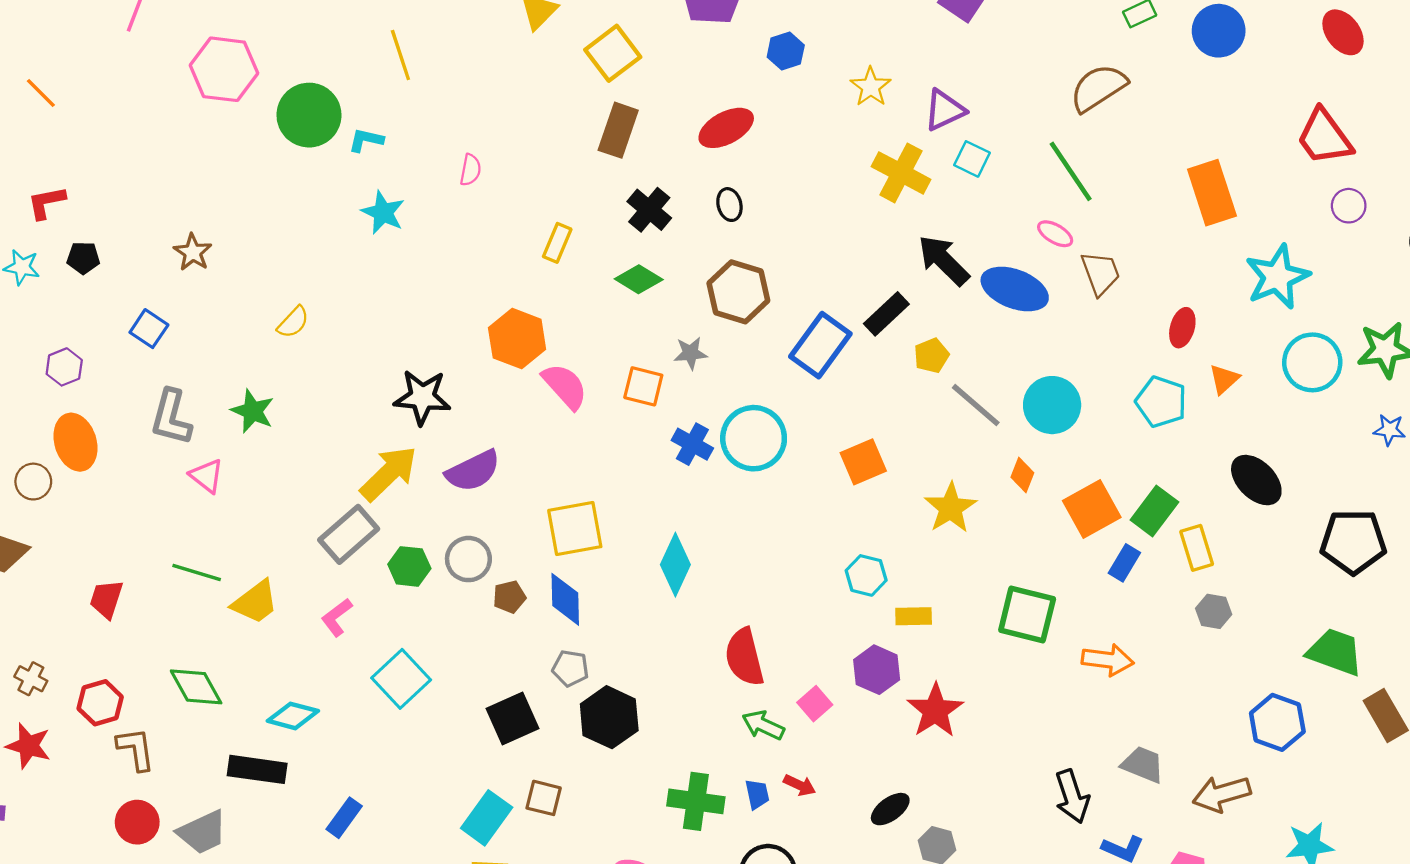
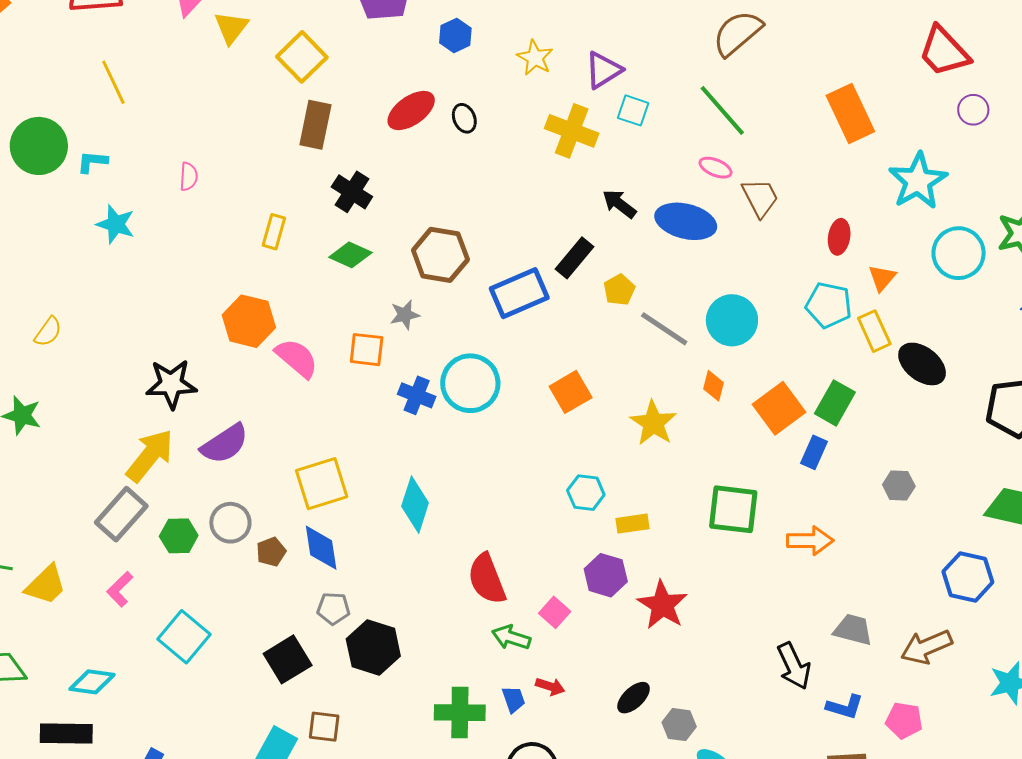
black ellipse: (729, 205) -> (464, 118), moved
black arrow: (944, 260) -> (619, 204), size x0.7
blue rectangle: (820, 345) -> (519, 293), turned 38
yellow rectangle: (1197, 548) -> (874, 331), moved

